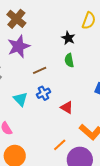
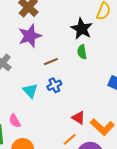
black star: (68, 38) -> (82, 29), size x1.5
red triangle: (67, 107) -> (78, 118), moved

